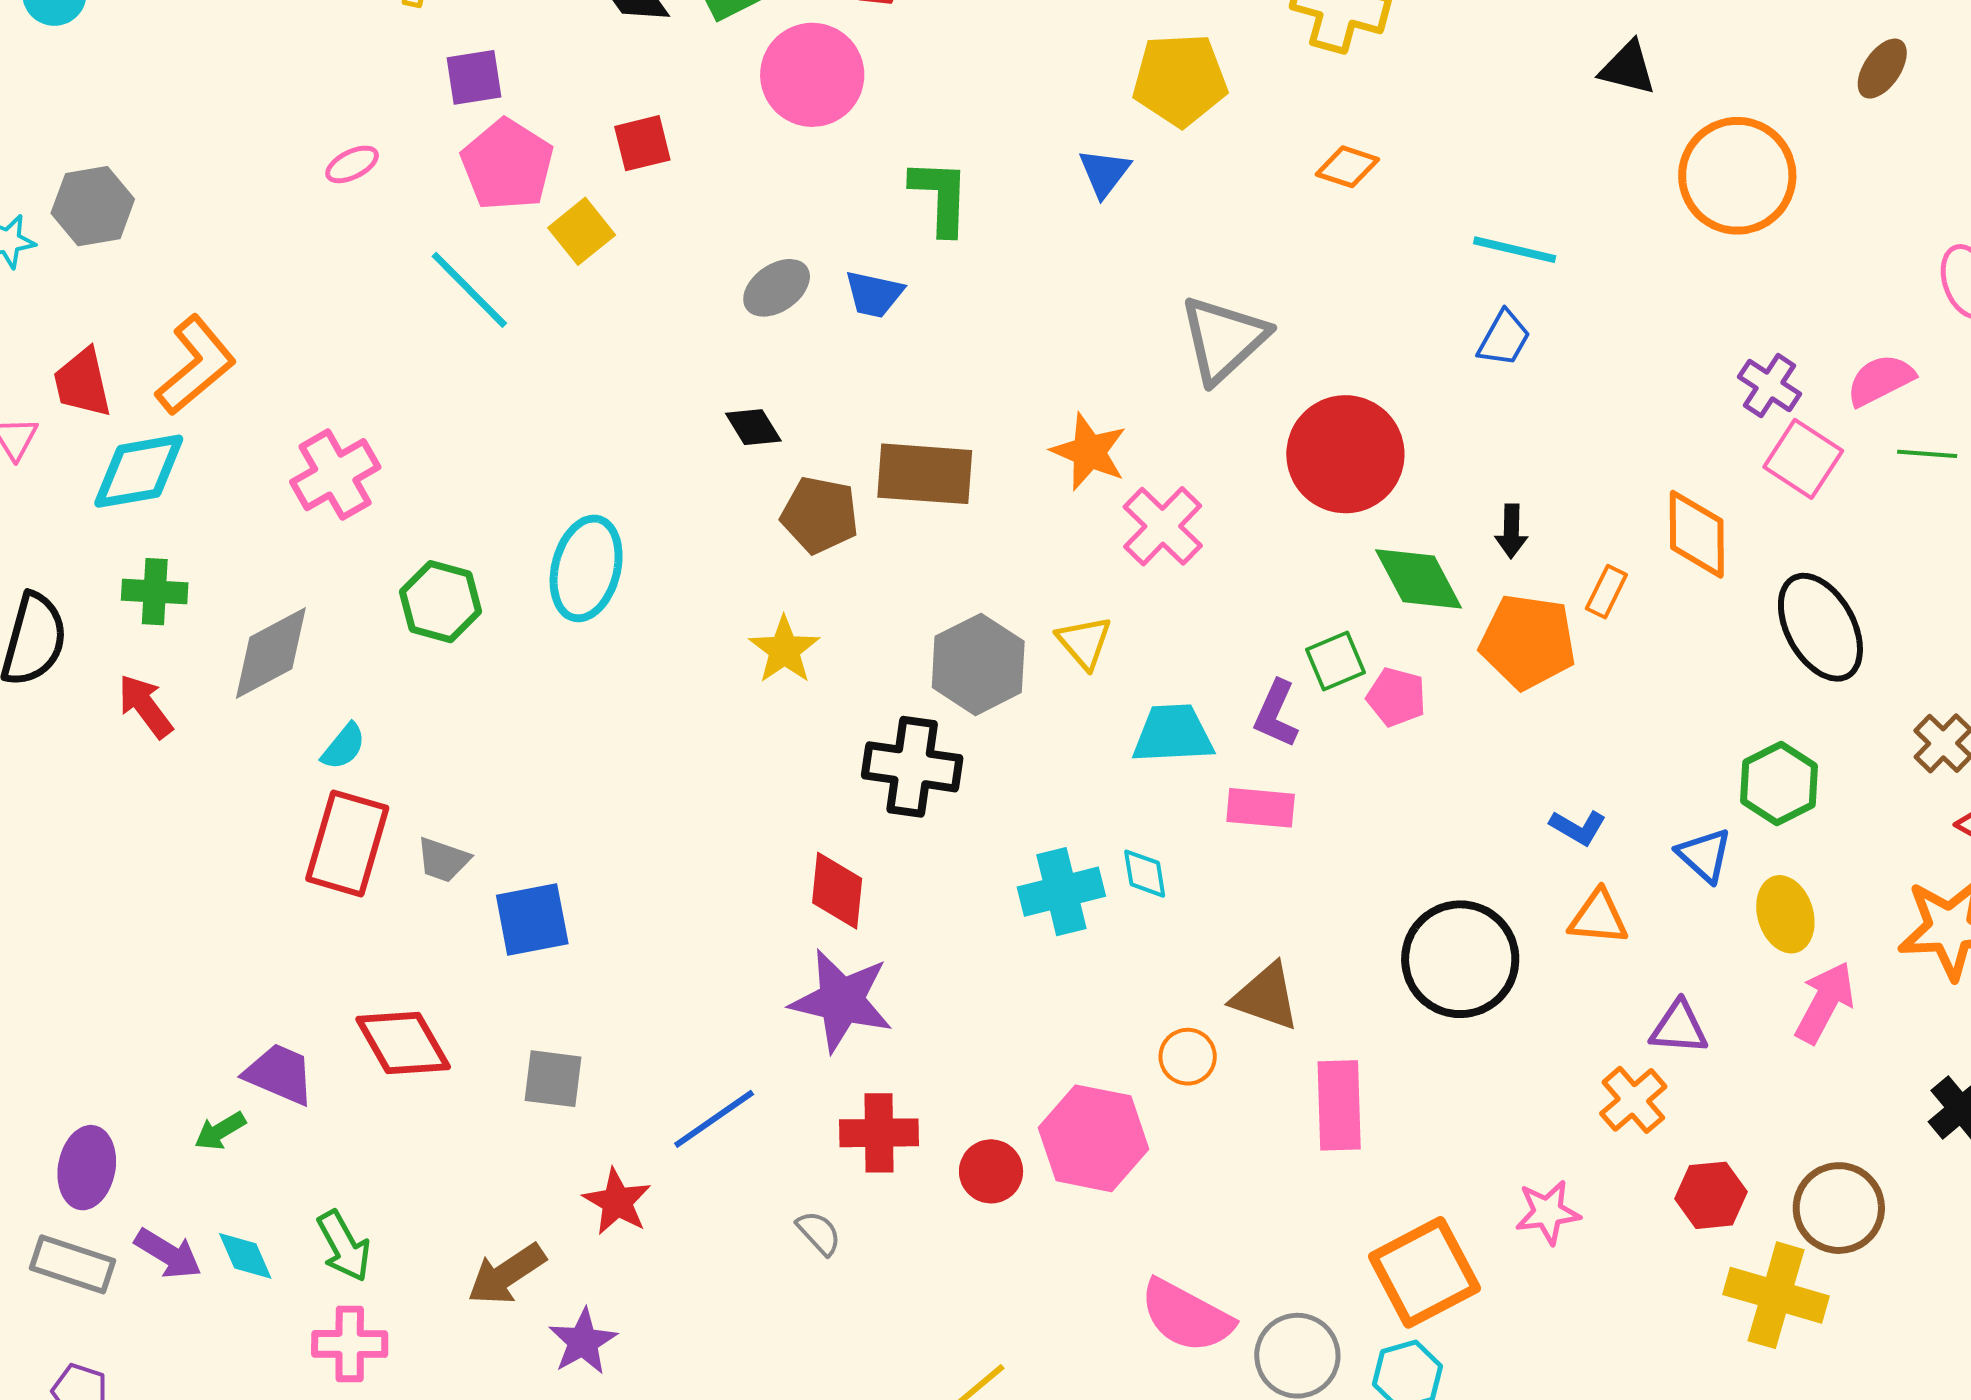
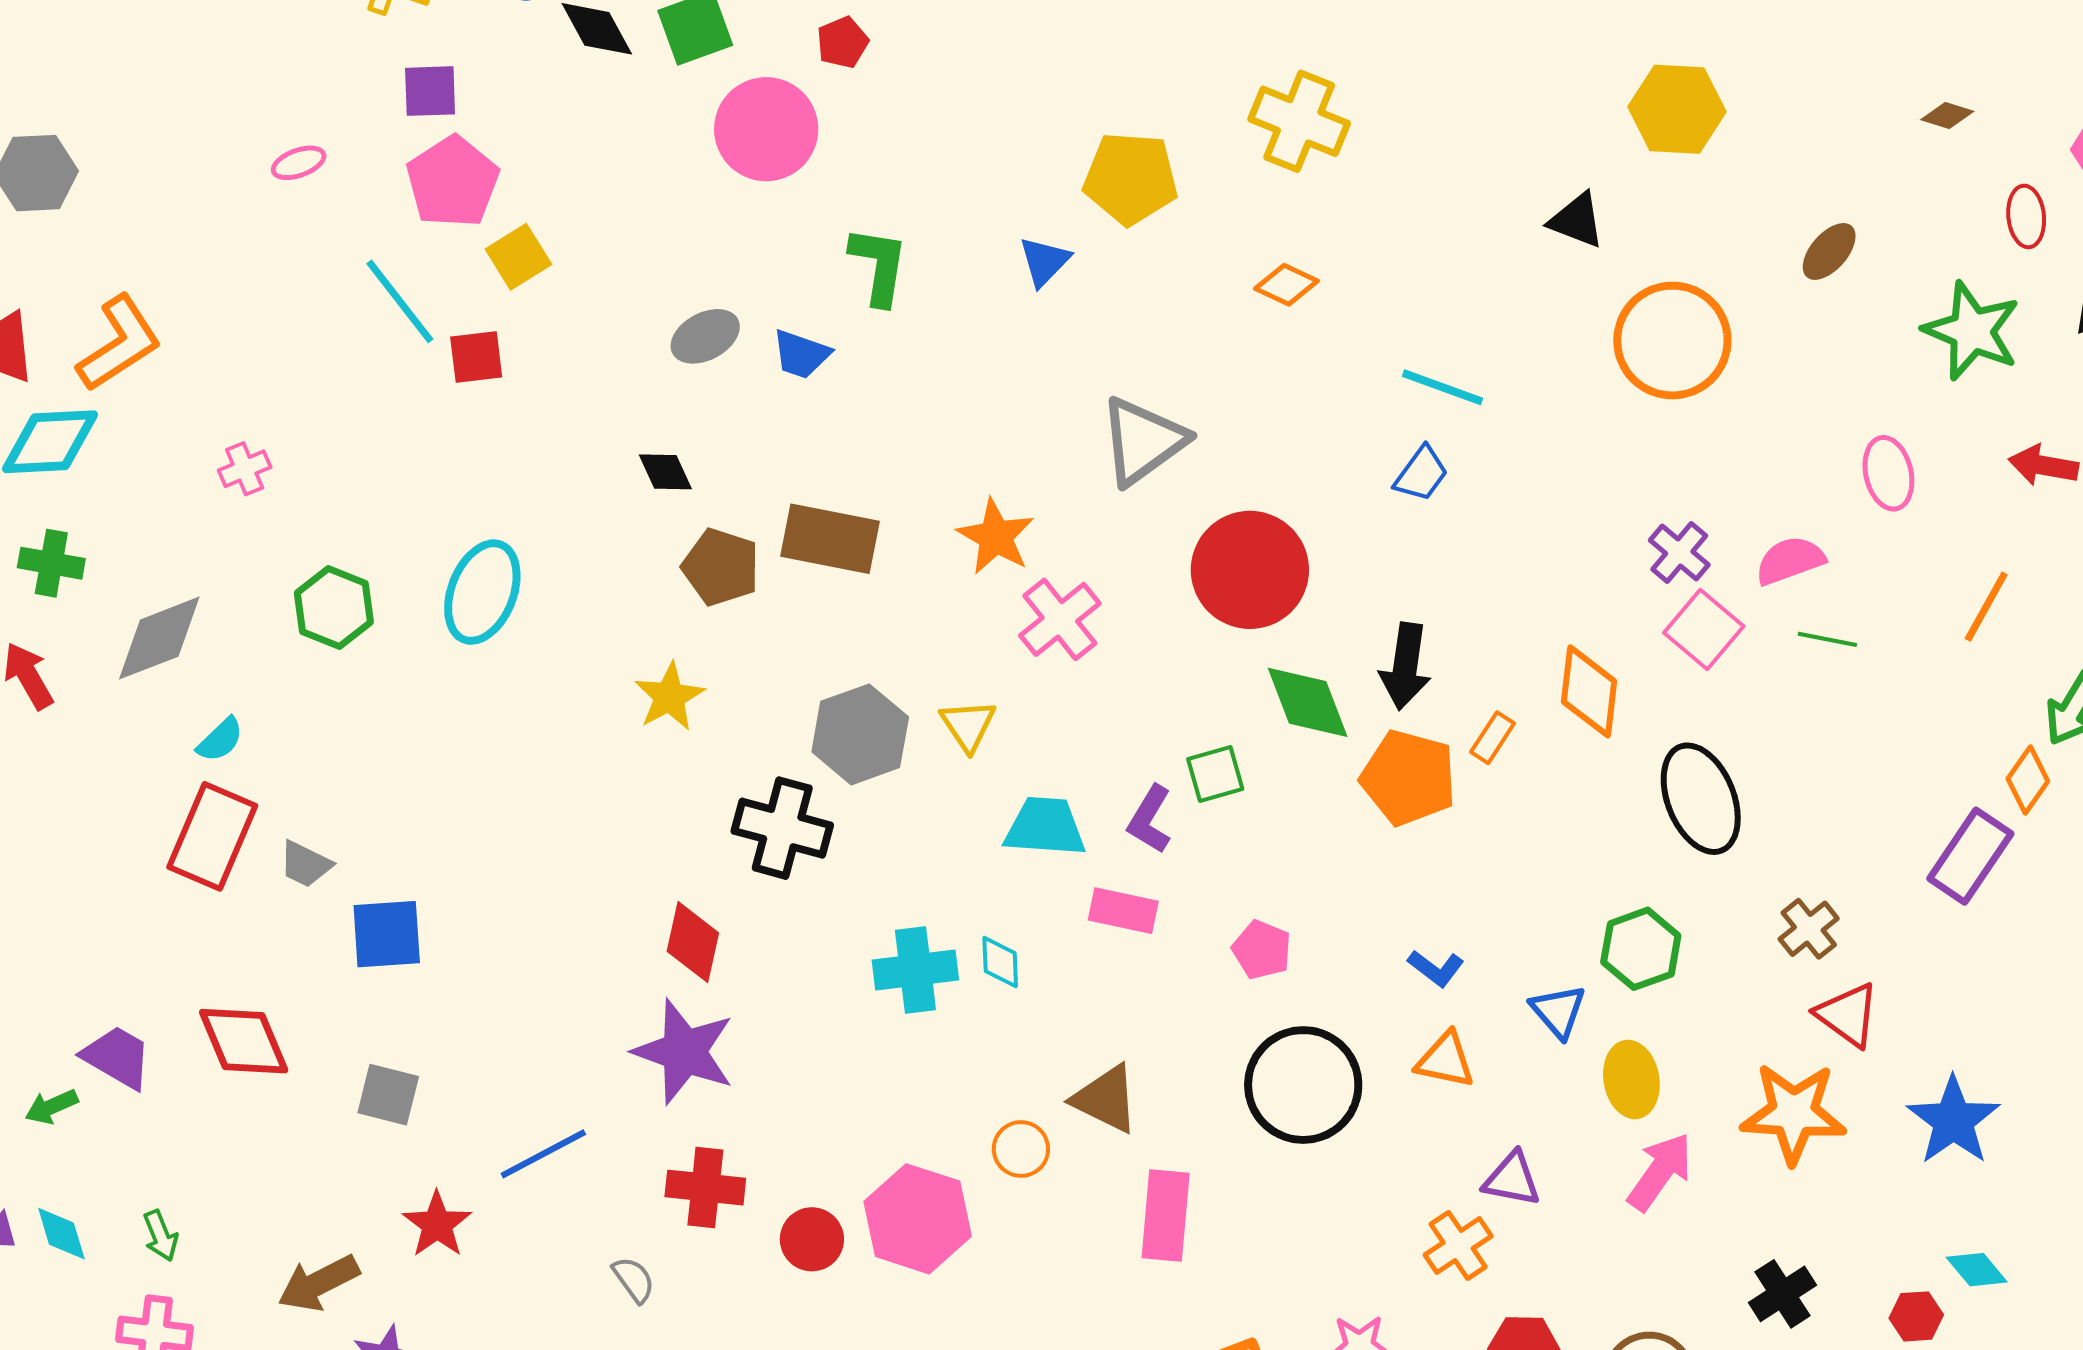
red square: (642, 143) -> (476, 357), moved
pink cross: (335, 475) -> (245, 469), size x0.6
black arrow: (1511, 531) -> (1405, 666), size x1.6
pink pentagon: (1396, 697) -> (1262, 950), moved
green arrow: (344, 1246) -> (161, 1236), size x0.7

